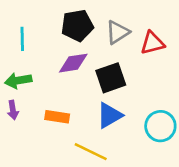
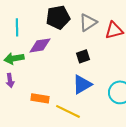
purple diamond: (73, 63) -> (40, 45), moved
black square: (111, 78) -> (83, 56), size x0.6
orange rectangle: (57, 117) -> (40, 98), moved

